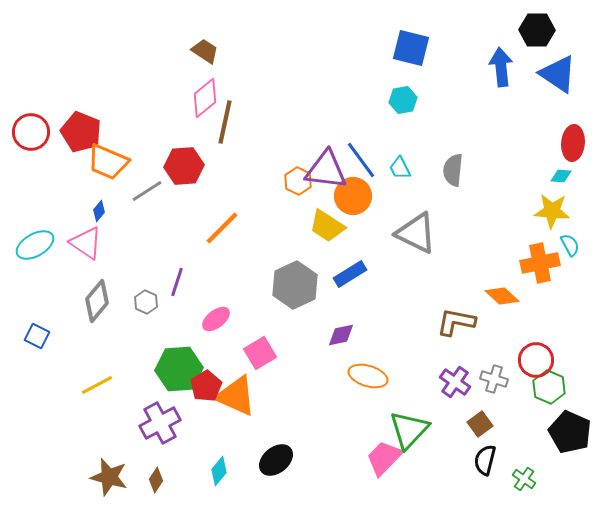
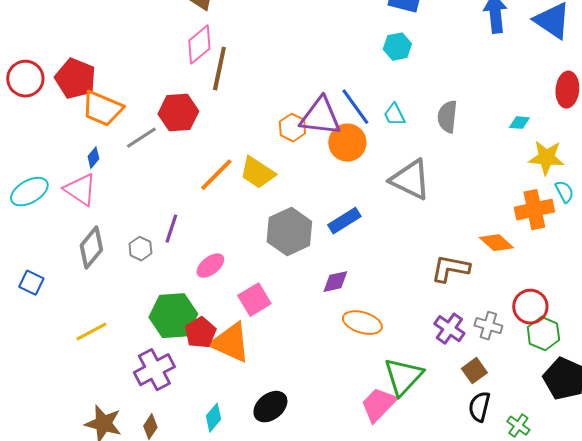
cyan diamond: (561, 176) -> (519, 123), moved
yellow trapezoid: (327, 226) -> (257, 173), moved

